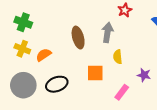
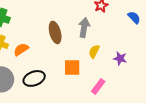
yellow semicircle: (118, 57) -> (94, 51), turned 32
purple star: (144, 75) -> (120, 58), moved

